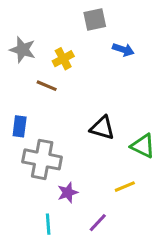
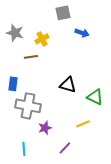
brown line: (47, 86) -> (31, 57), turned -32
cyan line: (48, 224) -> (24, 149), moved

